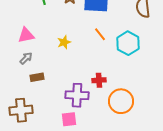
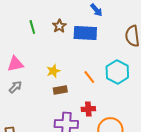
orange line: (100, 34) -> (89, 77), moved
brown rectangle: (37, 77) -> (60, 90), moved

